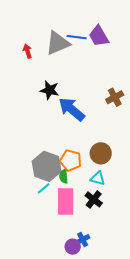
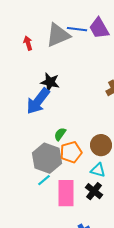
blue arrow: (72, 109) -> (38, 101), moved, turned -92
orange pentagon: (71, 160) -> (71, 152), turned -30
green semicircle: (64, 176) -> (60, 134), moved, turned 40

